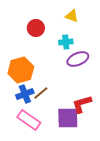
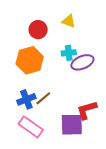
yellow triangle: (72, 16) -> (69, 21), moved
cyan cross: (66, 42) -> (69, 53), moved
orange hexagon: (21, 70) -> (30, 60), moved

